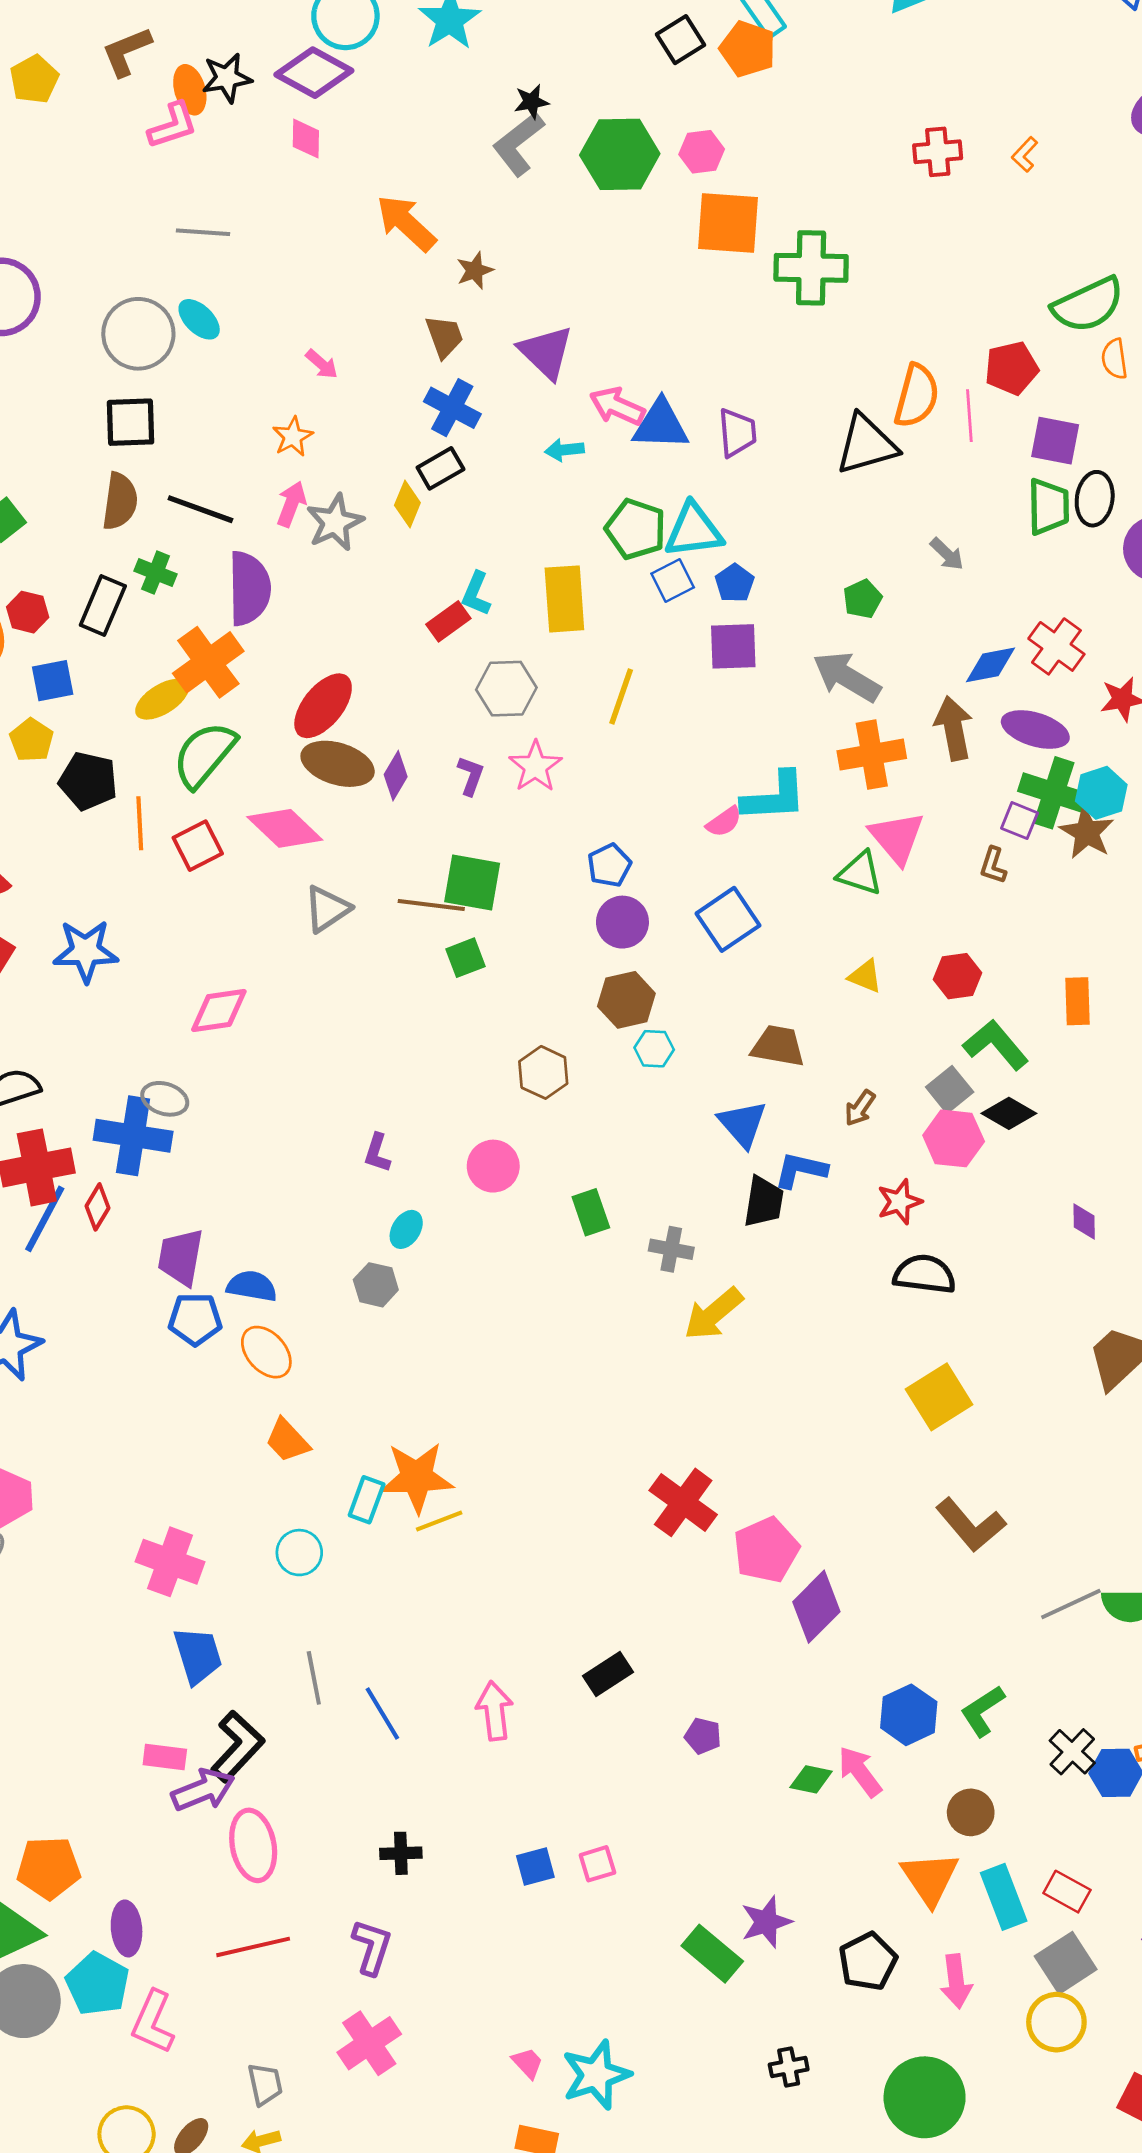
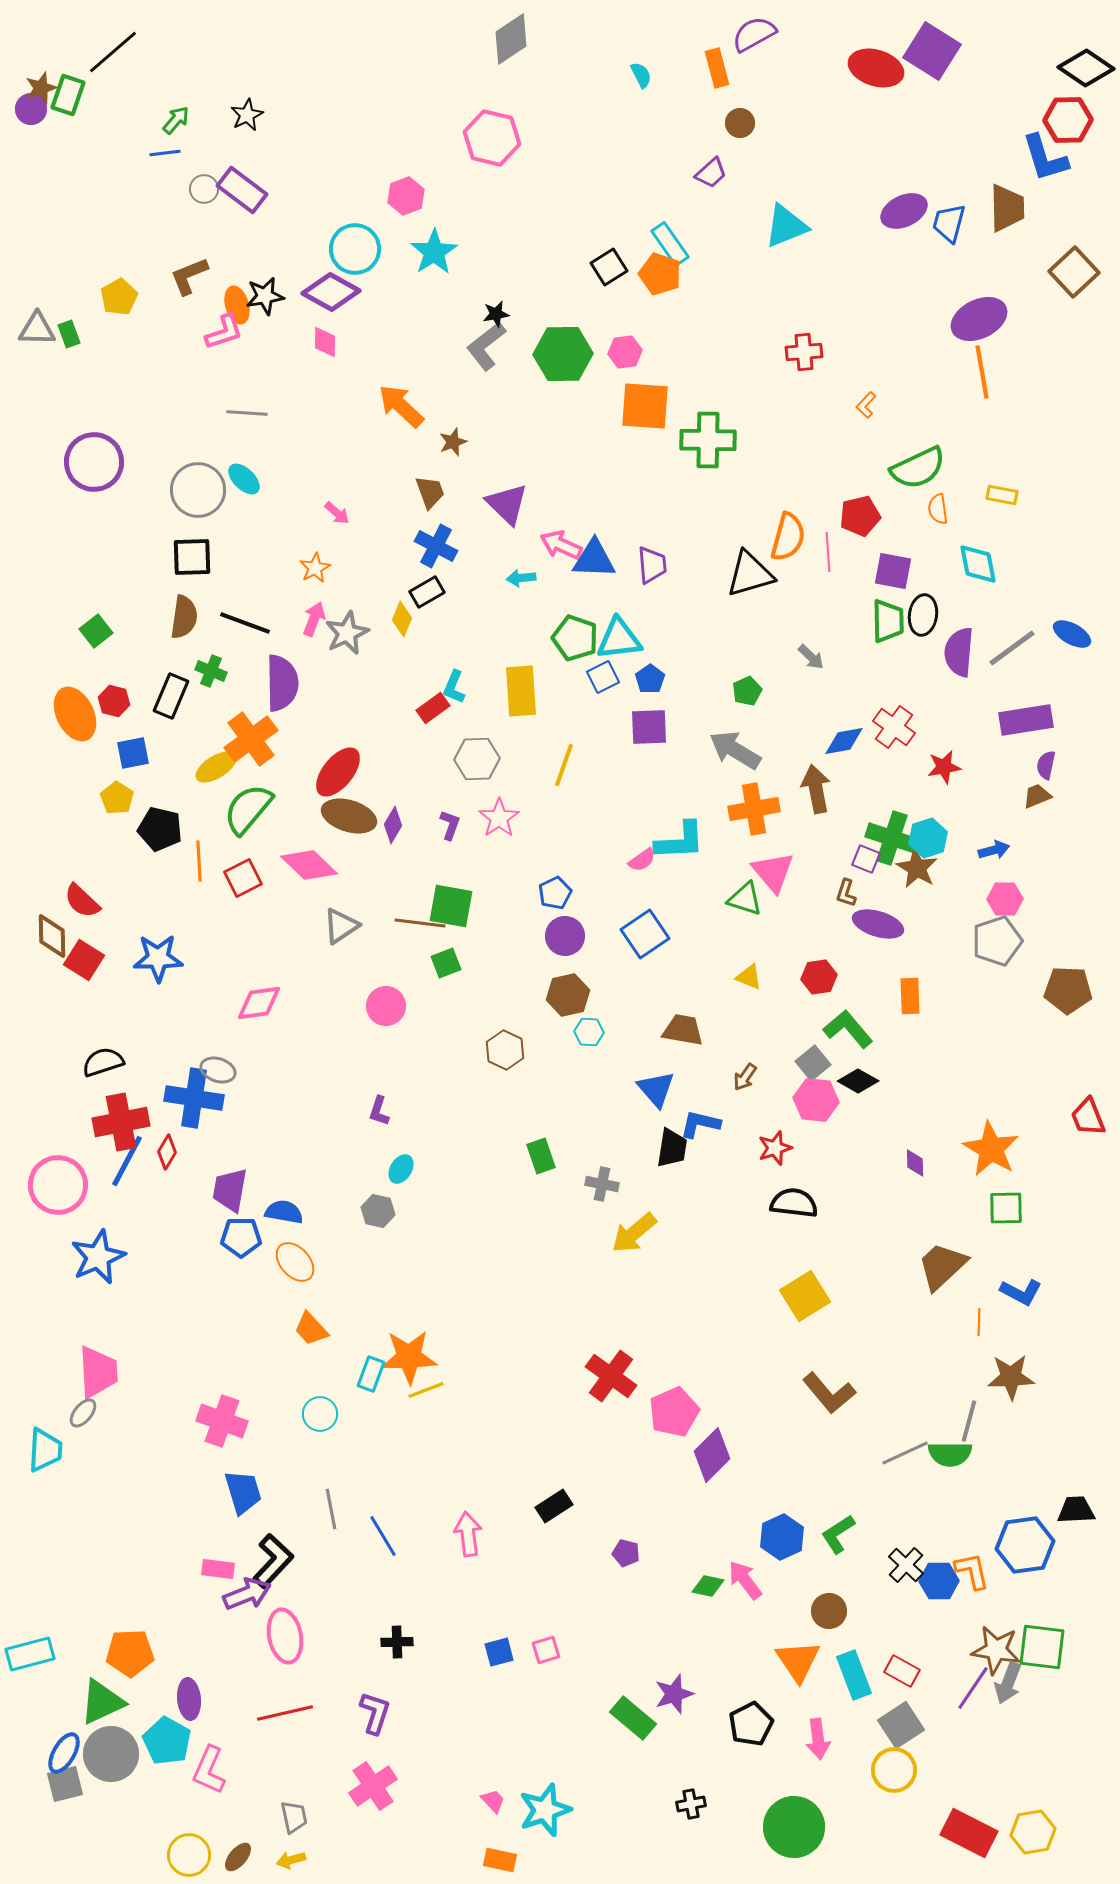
orange L-shape: (1025, 154) -> (866, 405), moved
purple ellipse: (1035, 730) -> (878, 924), moved
pink circle: (493, 1166) -> (386, 1006), moved

